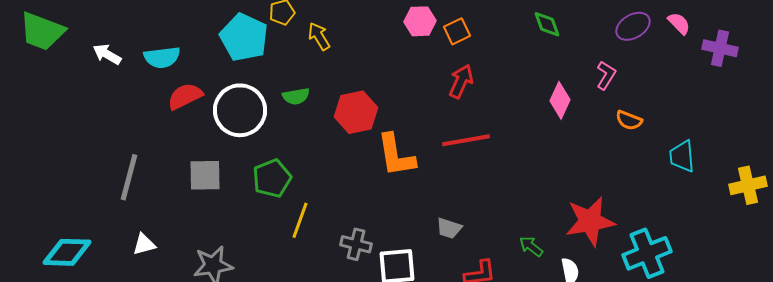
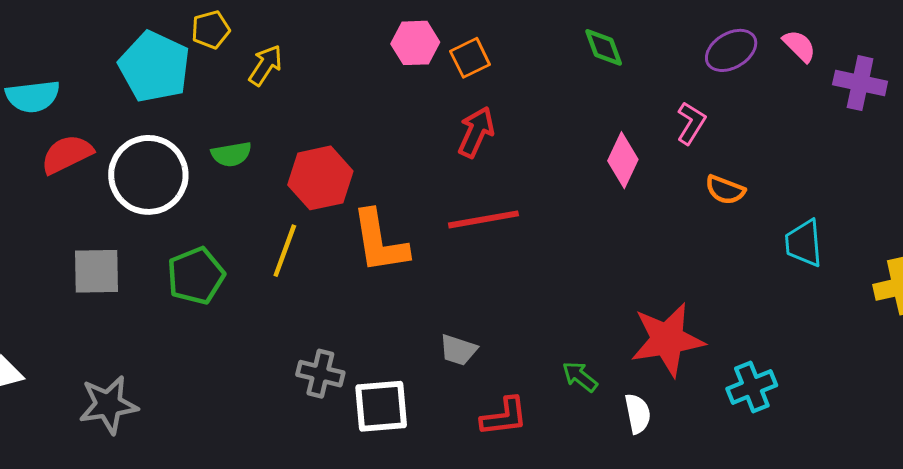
yellow arrow: (319, 36) -> (266, 65), turned 64
yellow line: (300, 220) -> (285, 251), moved
cyan cross: (647, 253) -> (752, 387), size x0.7

